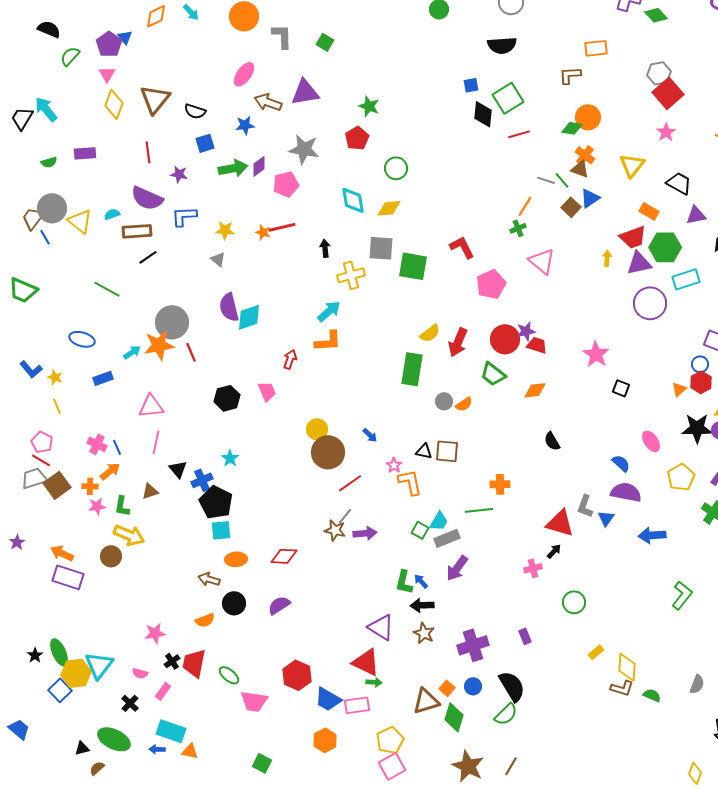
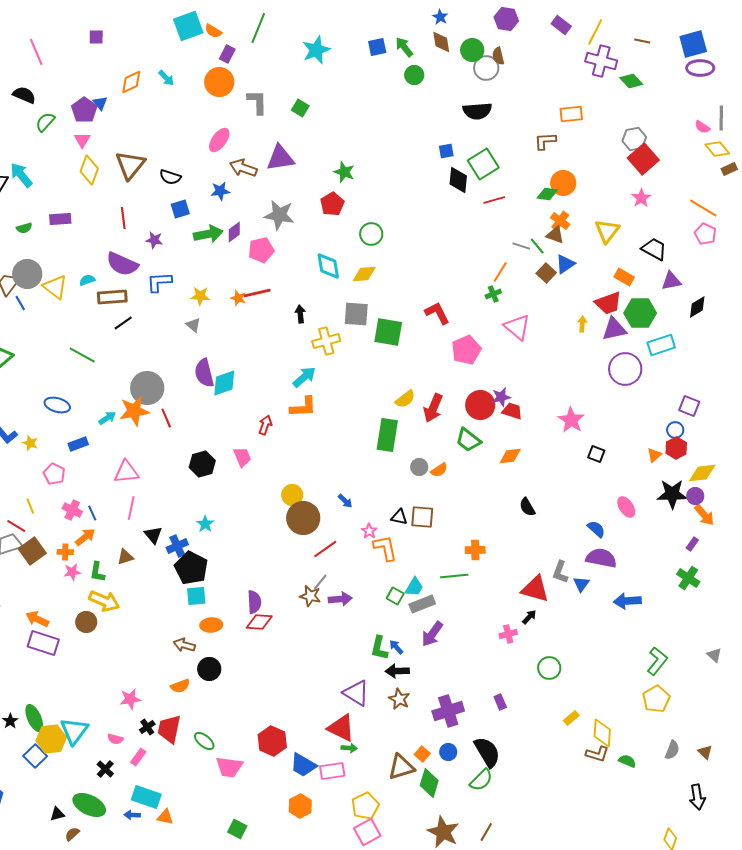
yellow line: (57, 406) -> (30, 506), moved
pink pentagon: (42, 442) -> (54, 474), moved
yellow pentagon: (681, 477) -> (656, 699), moved
purple semicircle: (279, 605) -> (254, 602), moved, turned 120

